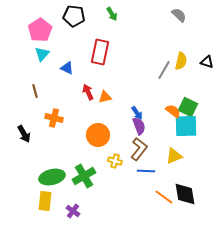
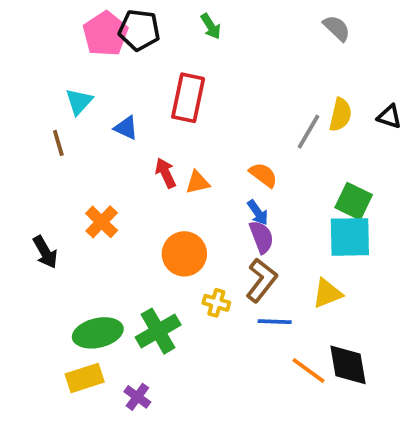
pink pentagon: (40, 30) -> (105, 34), moved
brown line: (35, 91) -> (58, 143), moved
orange semicircle: (173, 111) -> (263, 175), moved
orange cross: (54, 118) -> (102, 222), turned 30
yellow rectangle: (45, 201) -> (85, 378), turned 66

